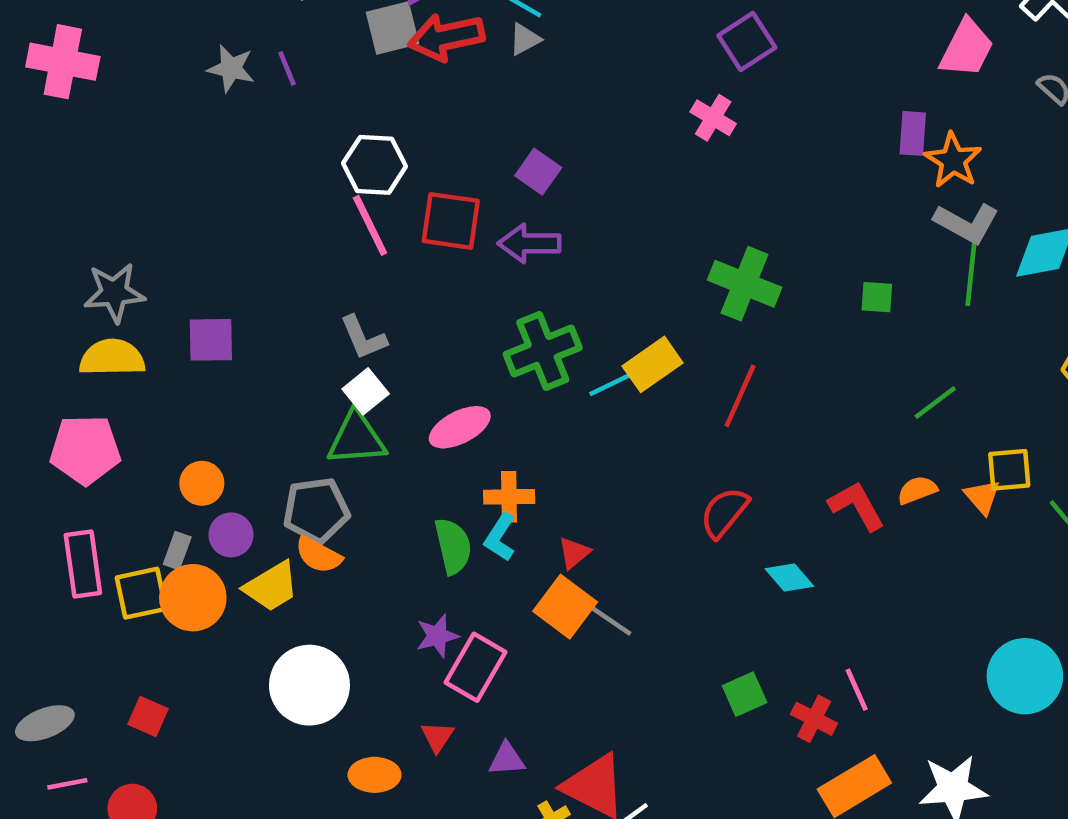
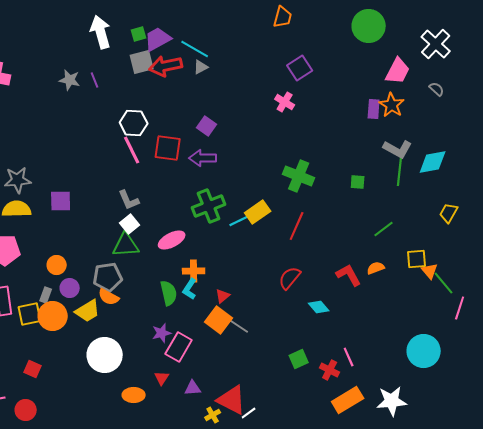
orange star: (953, 160) -> (392, 105), moved
orange triangle: (982, 497) -> (430, 271), moved

